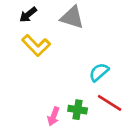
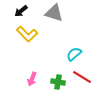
pink arrow: (53, 116) -> (32, 79), moved

